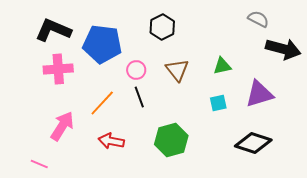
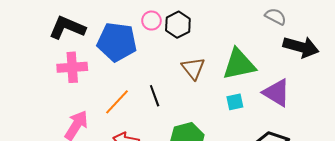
green triangle: (222, 66) -> (239, 64), size x1.8
pink circle: (136, 70) -> (151, 21), moved
purple triangle: (259, 94) -> (277, 93), turned 48

